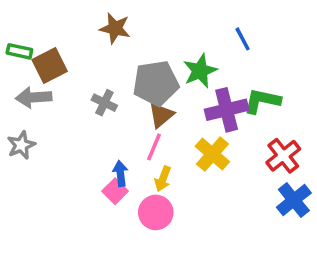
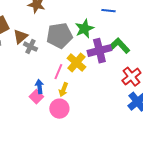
blue line: (243, 39) -> (108, 11), turned -56
green L-shape: (262, 101) -> (119, 46), turned 35
brown triangle: (161, 115) -> (20, 37), moved
yellow cross: (212, 154) -> (76, 63), moved

